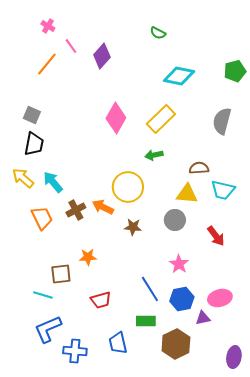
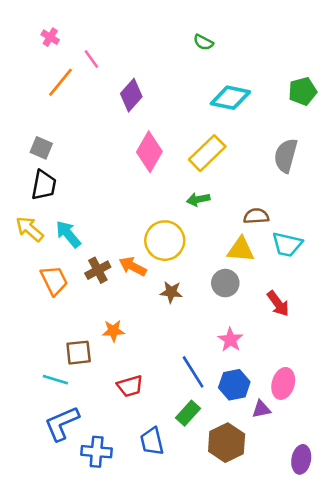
pink cross: (48, 26) -> (50, 37), moved
purple diamond: (102, 56) -> (131, 95), moved
pink ellipse: (220, 298) -> (283, 383), turned -60
green rectangle: (146, 321) -> (188, 413), turned -48

